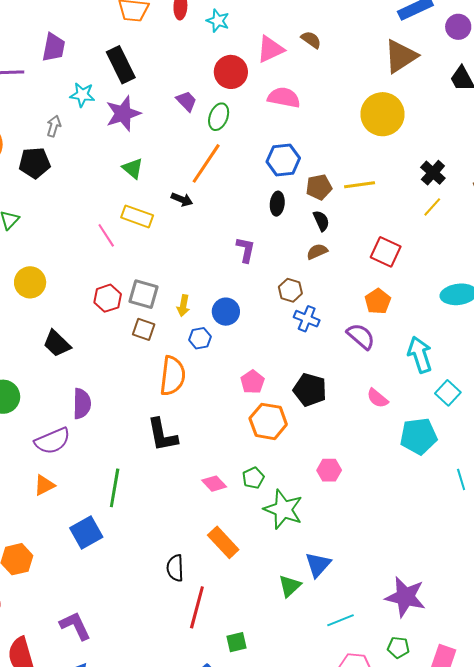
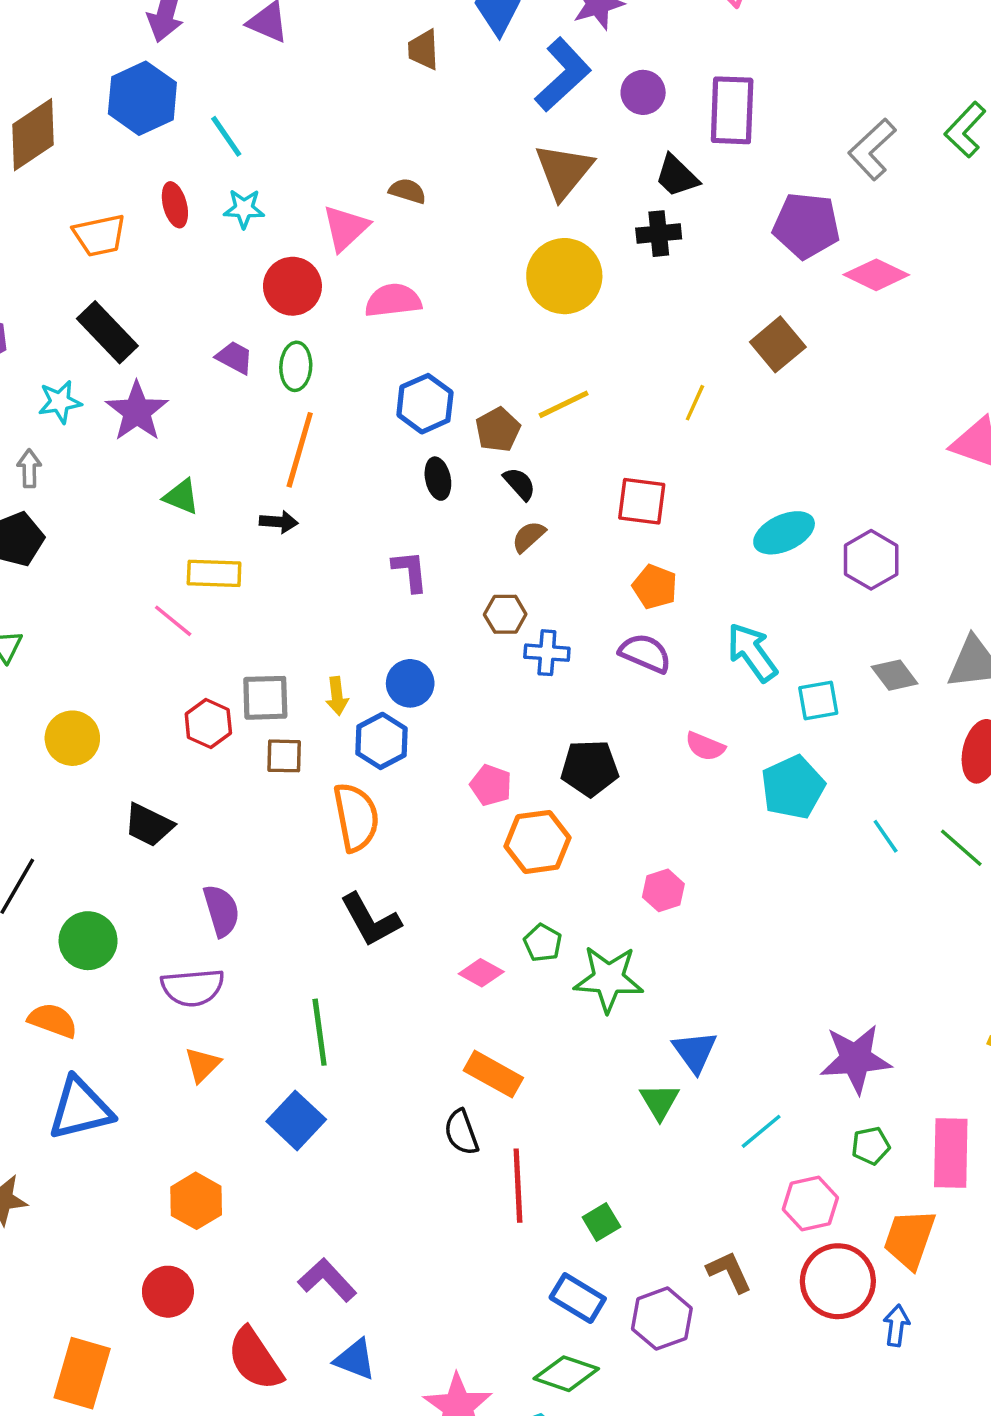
black cross: (433, 173) -> (659, 234), moved, turned -30
blue hexagon: (200, 338) -> (381, 741), size x1.4
cyan square: (448, 393) -> (818, 701), turned -35
purple semicircle: (52, 441) -> (193, 988), turned 36
orange rectangle: (223, 542) -> (493, 1074), moved

